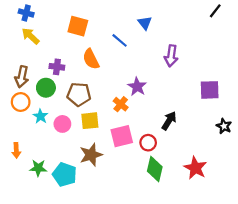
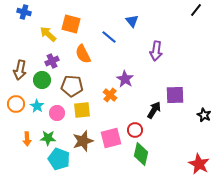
yellow arrow: (31, 36) -> (48, 34), moved
purple cross: (57, 67) -> (52, 61), turned -32
purple square: (210, 90) -> (175, 95), moved
orange circle: (21, 102) -> (16, 104), moved
pink square: (122, 136) -> (111, 138), moved
orange arrow: (16, 150) -> (27, 139), moved
green star: (38, 168) -> (48, 138), moved
red star: (195, 168) -> (199, 164), moved

